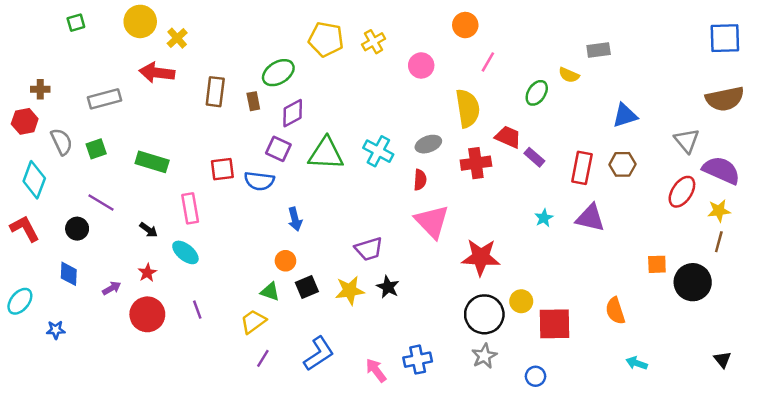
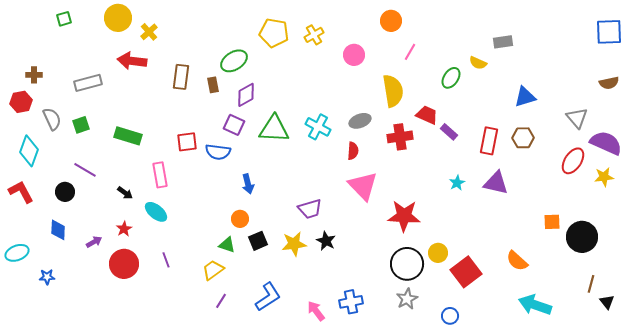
brown semicircle: (725, 99) -> (609, 83), size x0.6
brown line: (719, 242) -> (591, 284), moved
cyan ellipse: (20, 301) -> (17, 253), turned 30
orange semicircle: (615, 311) -> (517, 261), turned -30
red square: (555, 324) -> (466, 272), turned -36
cyan arrow: (637, 363) -> (535, 305), size x1.8

